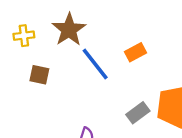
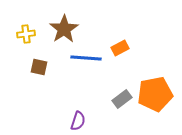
blue line: (95, 64) -> (86, 58), turned -48

